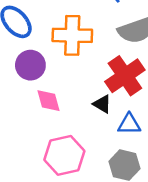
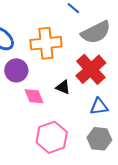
black triangle: (102, 104) -> (63, 87), moved

